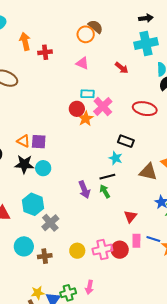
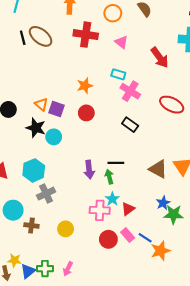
orange circle: (86, 34) -> (113, 13), moved
red cross: (45, 52) -> (86, 35), moved, size x1.6
red arrow: (122, 68) -> (160, 57), size x1.5
pink cross: (103, 106) -> (130, 91), turned -30
red circle: (77, 109) -> (86, 113), moved
orange star: (86, 119) -> (85, 86), moved
black rectangle: (126, 141) -> (130, 125), moved
cyan star: (116, 158) -> (112, 199), moved
pink rectangle: (136, 241) -> (128, 235), turned -56
pink cross: (102, 250) -> (100, 210), moved

